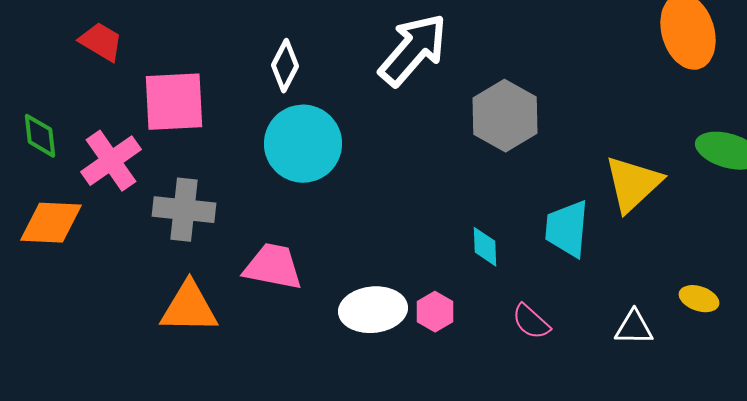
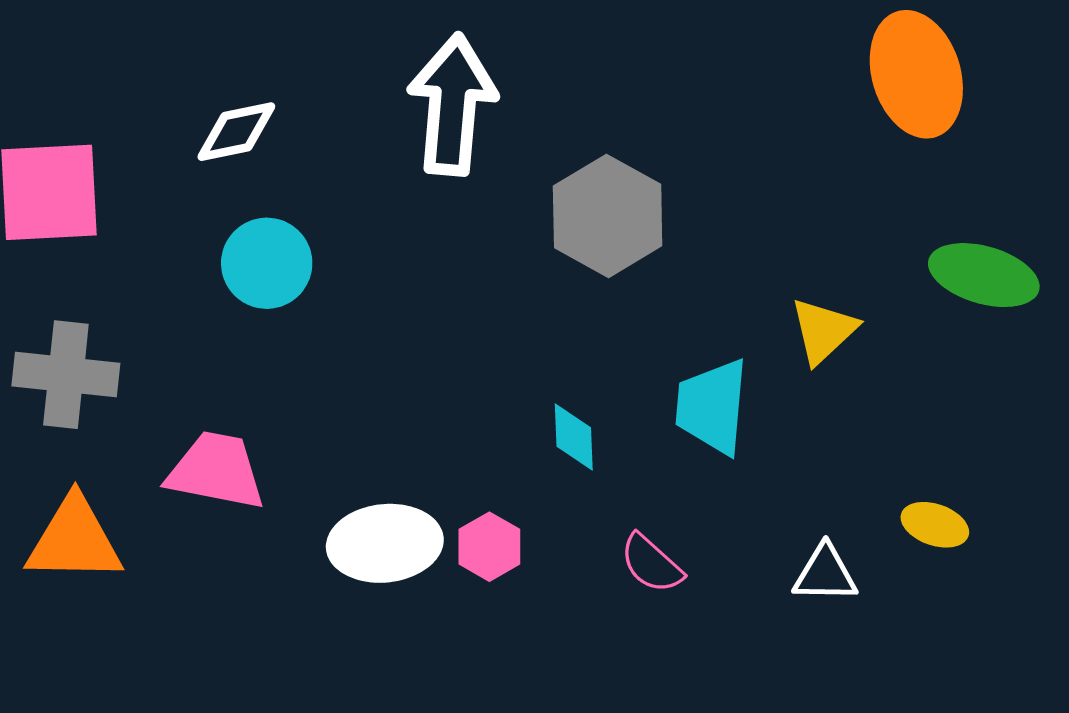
white arrow: (413, 50) -> (452, 105), turned -36
white diamond: (285, 66) -> (236, 132), turned 51
cyan circle: (303, 144) -> (267, 263), size x0.7
yellow triangle: (633, 184) -> (824, 331), size x0.7

